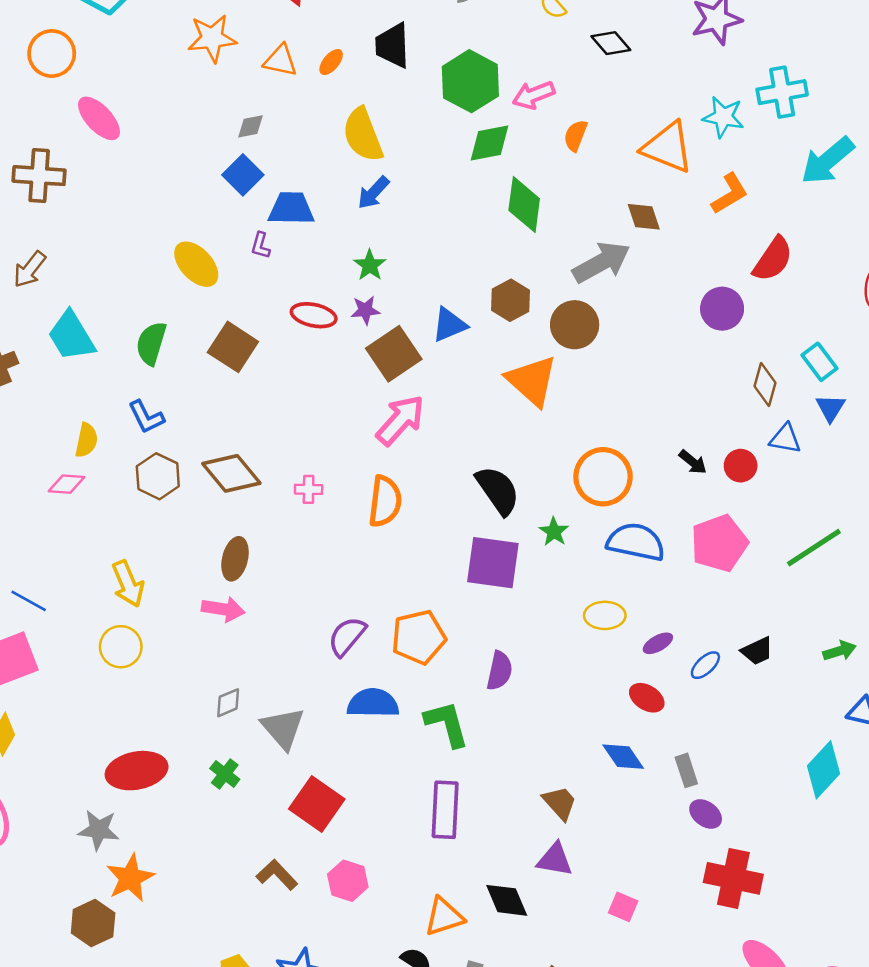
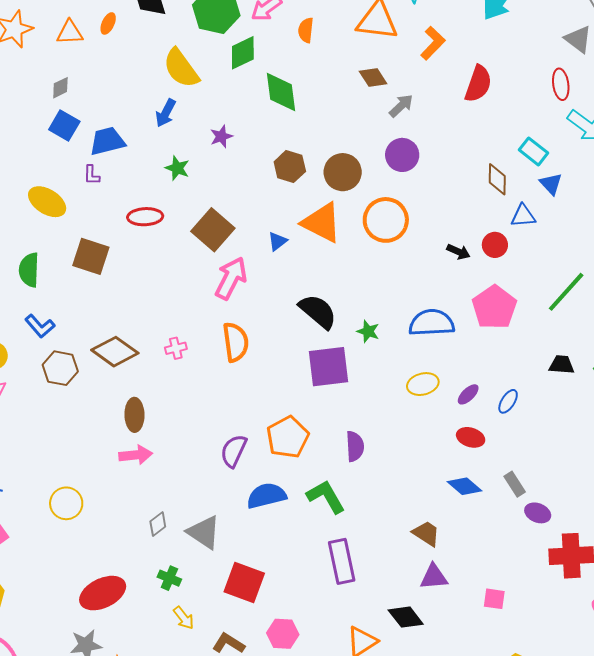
yellow semicircle: (363, 135) -> (181, 68), moved
gray arrow: (601, 262) -> (401, 106), moved, size x0.6
purple circle: (722, 309) -> (402, 155), moved
purple star: (365, 310) -> (221, 136), moved
blue triangle: (449, 325) -> (277, 241), moved, size x0.7
orange circle: (603, 477) -> (386, 220), moved
yellow arrow: (128, 584) -> (184, 618), moved, size x0.7
black trapezoid: (757, 651) -> (562, 365), moved, turned -136

